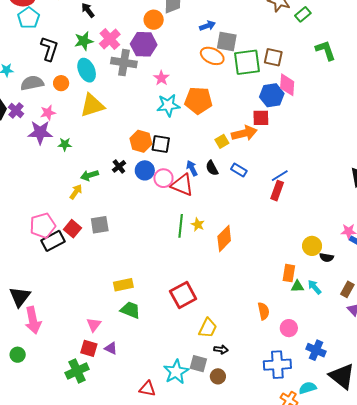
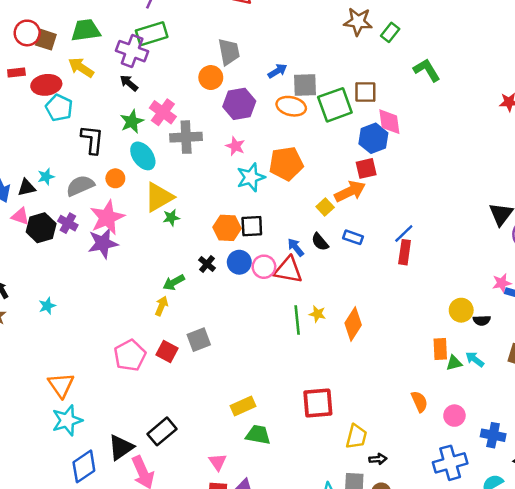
purple hexagon: (144, 44) -> (239, 104), moved
pink star: (48, 113) -> (107, 217), size x1.8
green star: (65, 144) -> (171, 218), moved
black rectangle: (53, 241) -> (162, 431), moved
red square: (183, 295) -> (318, 403), turned 36
black triangle: (20, 297) -> (121, 447), turned 30

